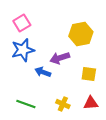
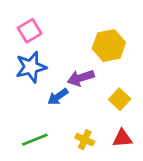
blue arrow: (43, 72) -> (58, 97), turned -56
yellow square: (89, 74) -> (120, 99), turned 35
green line: (26, 104) -> (35, 140), turned -42

